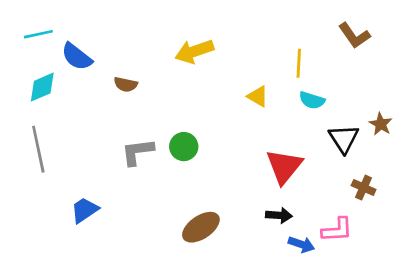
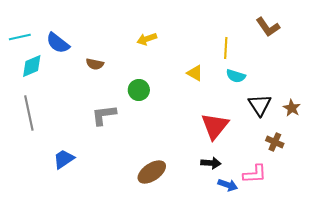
cyan line: (38, 34) -> (20, 37), moved
yellow arrow: (194, 51) -> (147, 39), size x0.7
brown star: (381, 124) -> (292, 108), moved
green circle: (184, 147) -> (139, 90), moved

